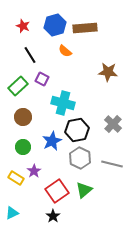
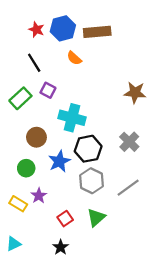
red star: (23, 26) -> (36, 30), moved
brown star: (108, 72) -> (135, 93), moved
brown circle: (23, 117) -> (36, 137), moved
gray line: (112, 164) -> (128, 188), turned -50
red square: (57, 191) -> (65, 219), size x0.6

